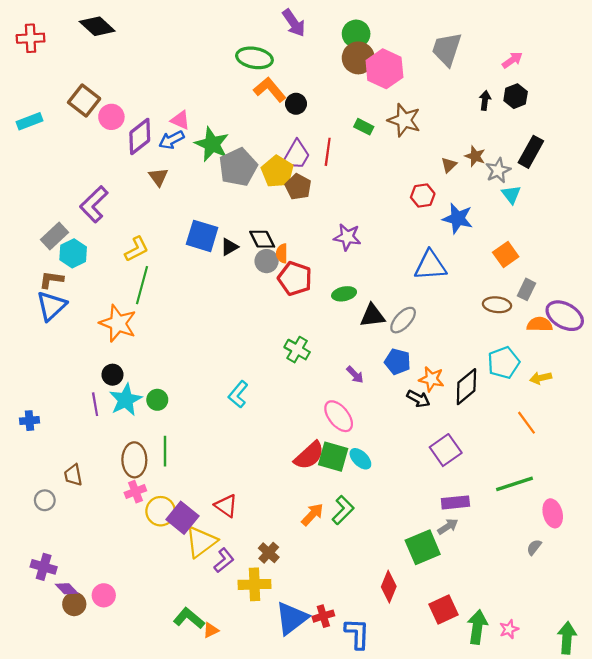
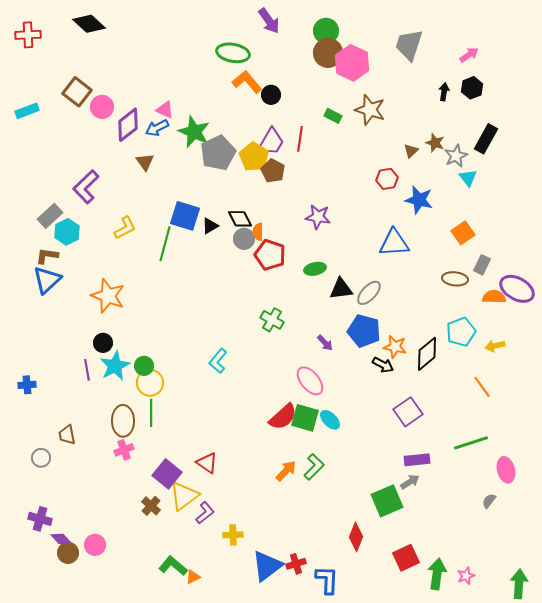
green line: (142, 285) -> (165, 244), moved
blue pentagon: (398, 362) -> (364, 331), size x1.4
yellow circle: (161, 511) -> (150, 383), moved
brown cross: (269, 553) -> (151, 506), moved
yellow cross: (254, 584) -> (233, 535), size x0.7

